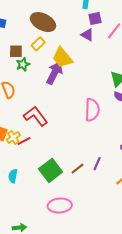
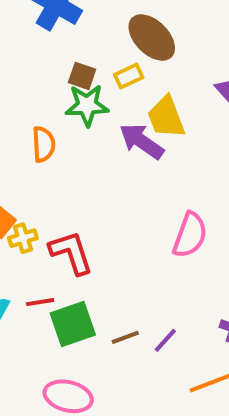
green star: (23, 64) -> (87, 105), size x1.5
purple arrow: (54, 73) -> (142, 141), turned -100
red L-shape: (36, 116) -> (71, 253), moved
red line: (24, 141) -> (40, 302), moved

